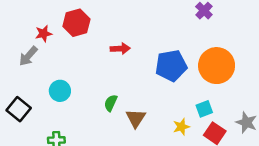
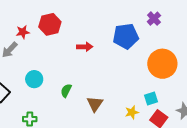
blue pentagon: (171, 66) -> (126, 36), moved
green semicircle: (111, 103) -> (66, 91), moved

